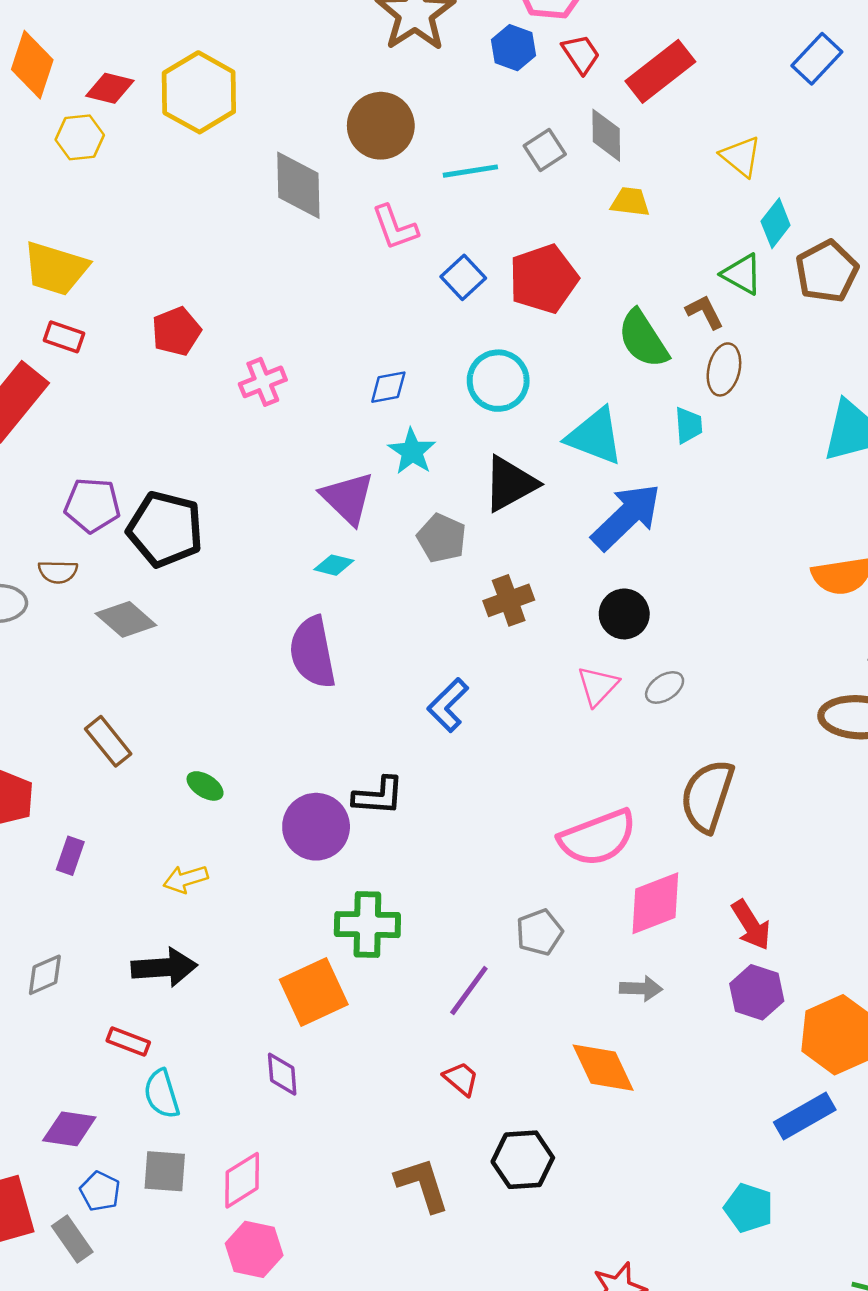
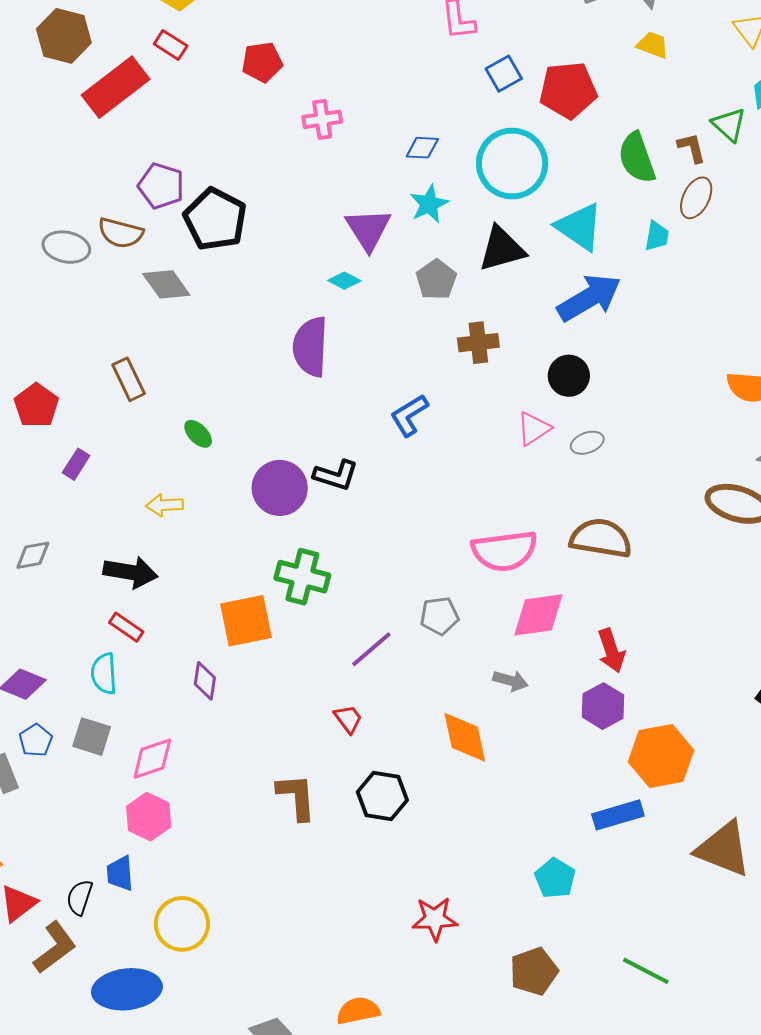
cyan circle: (498, 381) -> (512, 164), size x1.4
brown semicircle: (58, 572) -> (121, 233), size x1.4
brown semicircle: (707, 796) -> (601, 538), turned 68
red rectangle: (128, 1041) -> (126, 627), moved

